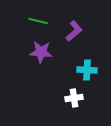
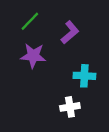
green line: (38, 21) -> (30, 21), turned -60

